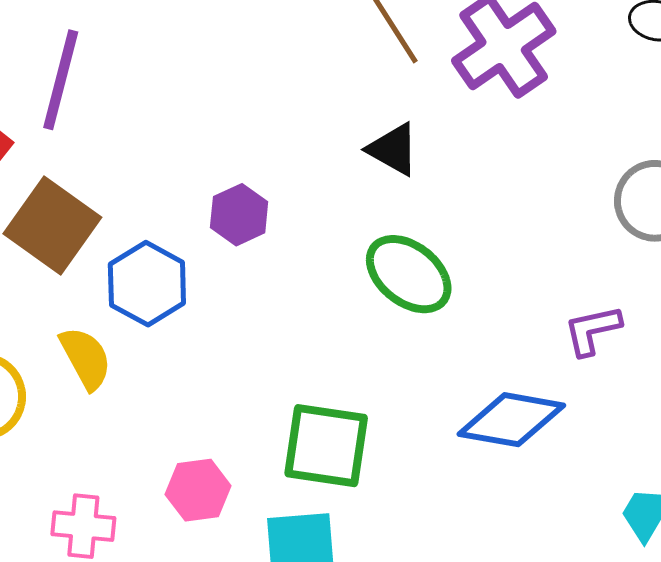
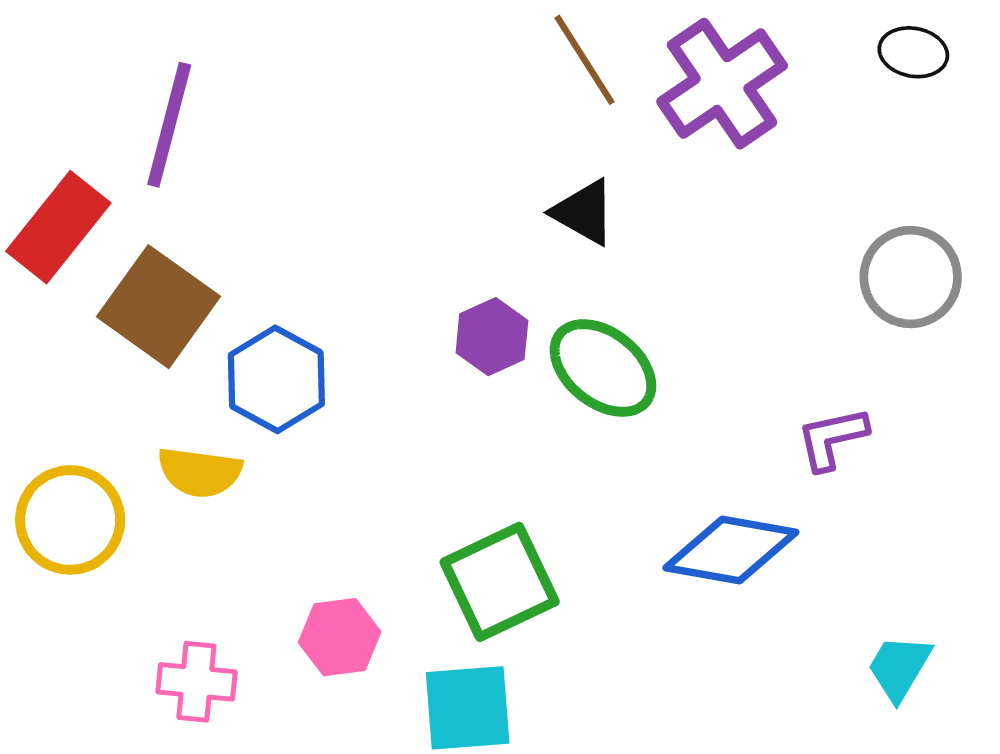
purple hexagon: (239, 215) -> (492, 337), moved
yellow semicircle: (86, 358) -> (200, 472), turned 126
green square: (326, 446) -> (500, 582), turned -34

